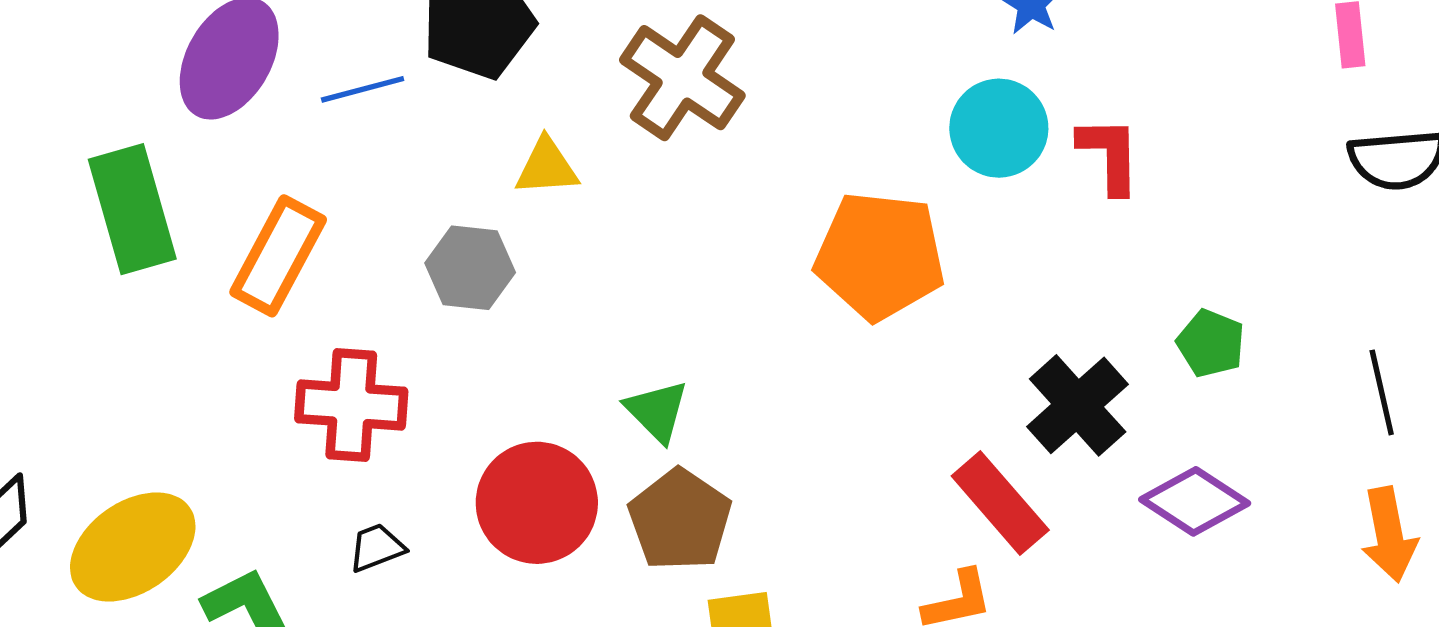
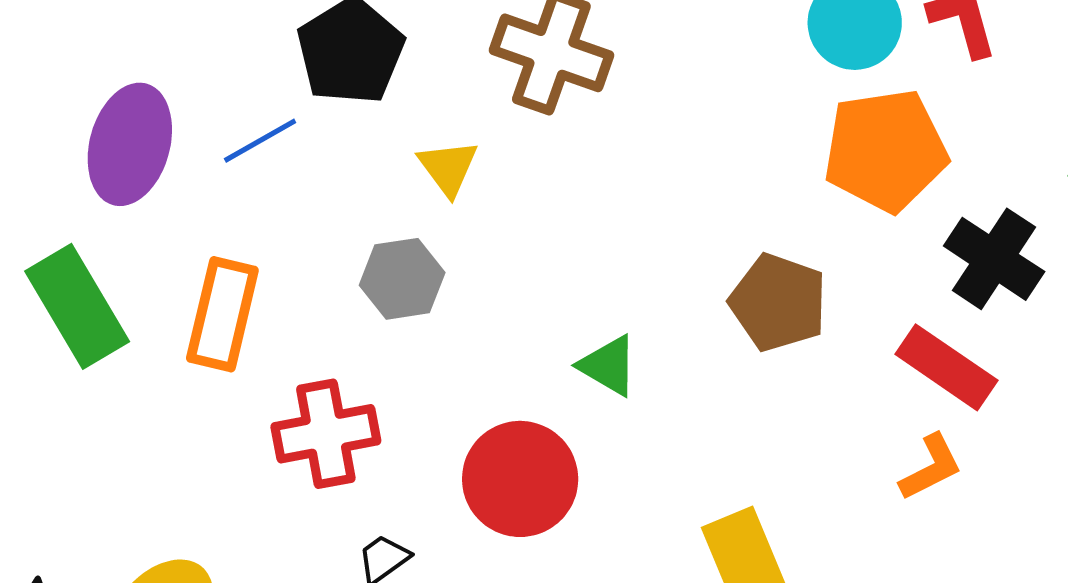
yellow triangle: (547, 167) -> (448, 168), turned -48
orange pentagon: (880, 256) -> (885, 150), moved
brown pentagon: (680, 520) -> (778, 302), moved

